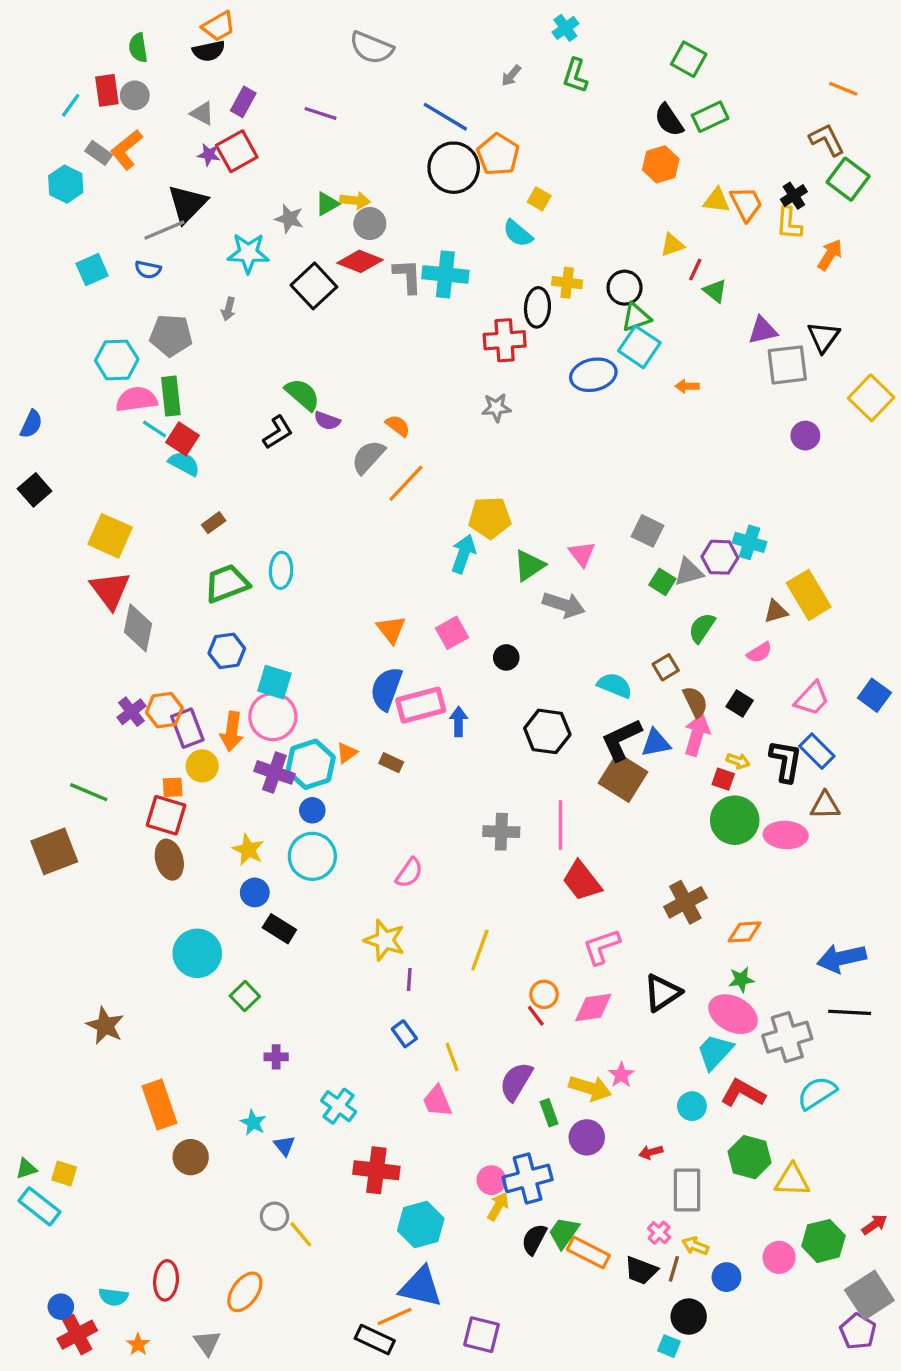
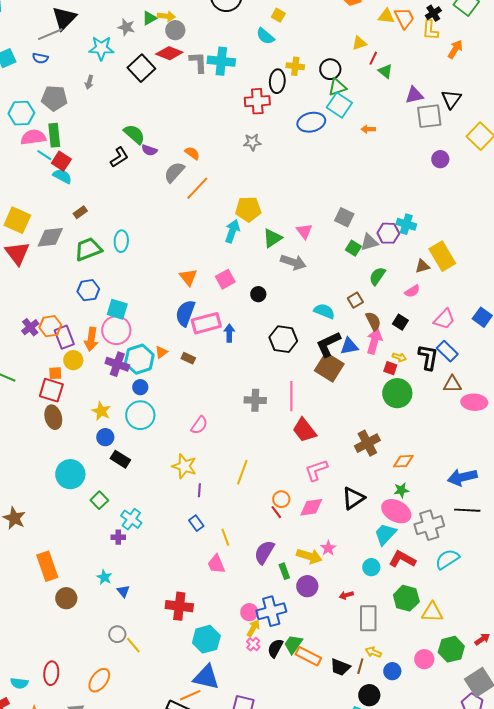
gray diamond: (138, 628) -> (50, 237), moved, turned 72
pink ellipse: (786, 835) -> (474, 402), moved
cyan cross: (339, 1106) -> (131, 519), moved
pink cross: (659, 1233) -> (253, 644), moved

